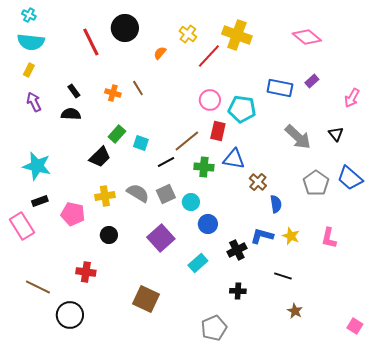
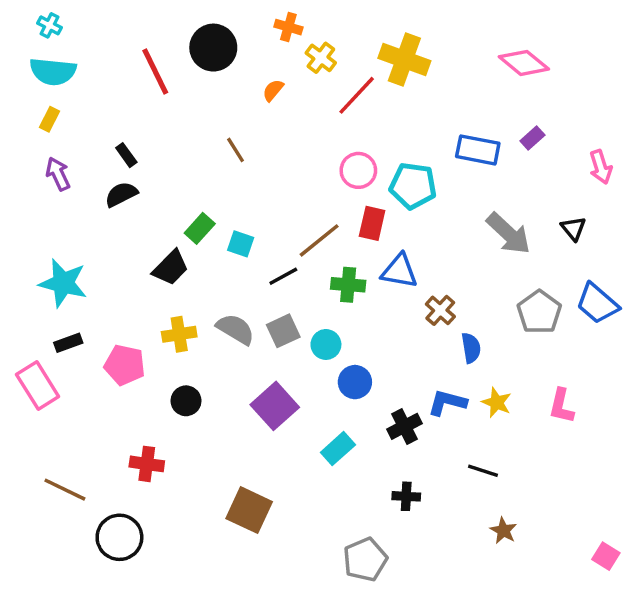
orange cross: (113, 93) -> (288, 27), moved
pink arrow: (352, 98) -> (601, 167), turned -48
black semicircle: (71, 114) -> (121, 194), turned -30

